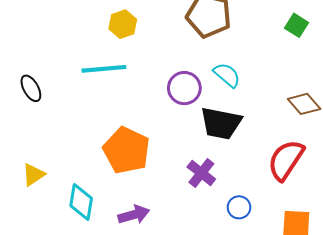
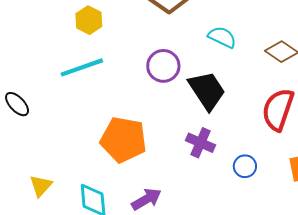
cyan semicircle: (227, 75) -> (222, 37), moved
black trapezoid: (221, 123) -> (207, 91), turned -120

